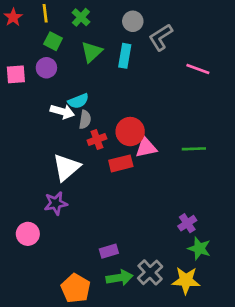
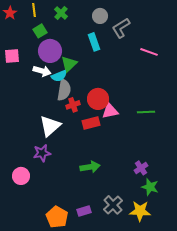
green square: (53, 41) -> (40, 31), turned 32
green triangle: (92, 52) -> (69, 64), moved
cyan rectangle: (125, 56) -> (94, 42), turned -30
purple circle: (46, 68) -> (50, 51), moved, size x1.5
white arrow: (62, 112) -> (42, 71), moved
gray semicircle: (85, 120) -> (64, 90), size x1.5
purple rectangle: (109, 251) -> (84, 211), moved
green arrow: (119, 278) -> (90, 167), moved

